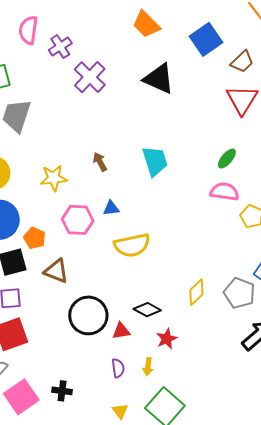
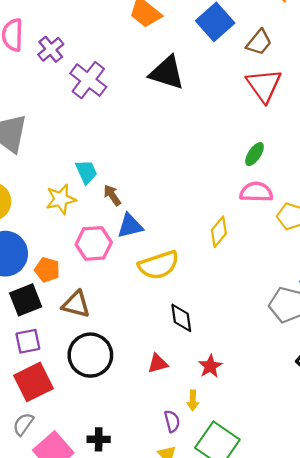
cyan trapezoid: (155, 161) -> (86, 172), moved, size x0.7
brown arrow: (100, 162) -> (112, 195), moved
blue triangle: (111, 208) -> (130, 226), size x1.4
yellow diamond: (196, 292) -> (219, 232), moved
black diamond: (147, 310) -> (181, 318), moved, turned 60
black circle: (88, 315) -> (90, 355), moved
purple semicircle: (118, 368) -> (172, 421), moved

